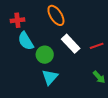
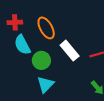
orange ellipse: (56, 15) -> (46, 28), moved

